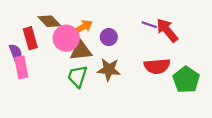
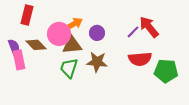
brown diamond: (49, 21) -> (36, 45), moved
purple line: (149, 25) -> (133, 32), moved, turned -64
red rectangle: (30, 38) -> (27, 15), moved, turned 30
green pentagon: (186, 80) -> (166, 71), turned -30

